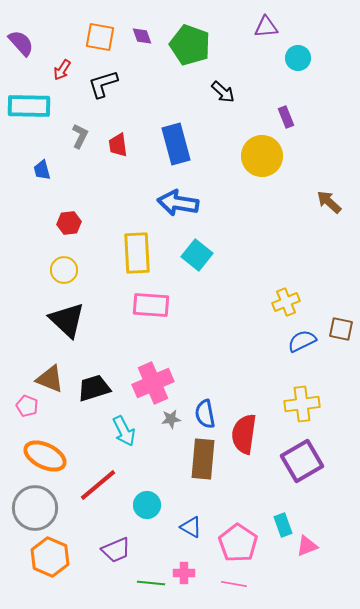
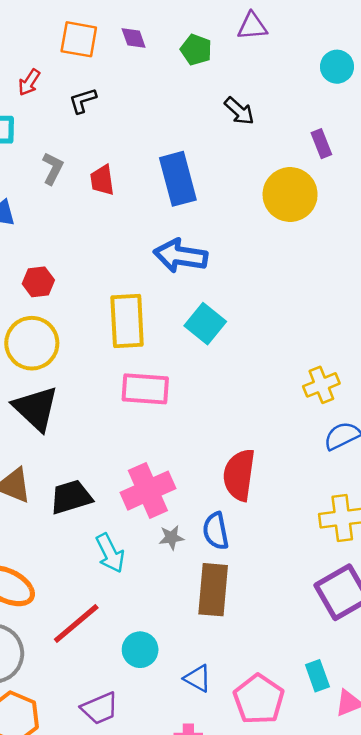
purple triangle: (266, 27) -> (252, 26), moved
green pentagon: (190, 45) -> (196, 50), size x0.6
black L-shape: (103, 84) -> (83, 101), size x0.7
yellow circle: (64, 270) -> (32, 343), size x1.5
red semicircle: (244, 434) -> (239, 475), moved

